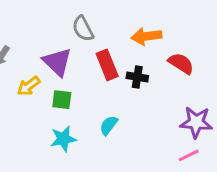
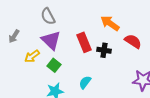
gray semicircle: (83, 29) -> (48, 16), moved
orange arrow: (146, 36) -> (110, 23), turned 42
green square: (62, 100) -> (54, 65), turned 32

